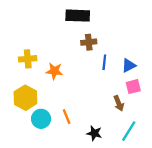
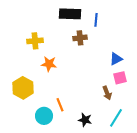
yellow cross: (28, 59) -> (35, 41), moved
blue line: (104, 62) -> (96, 20), moved
cyan circle: (41, 119) -> (44, 116), moved

